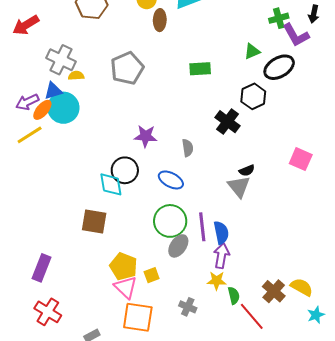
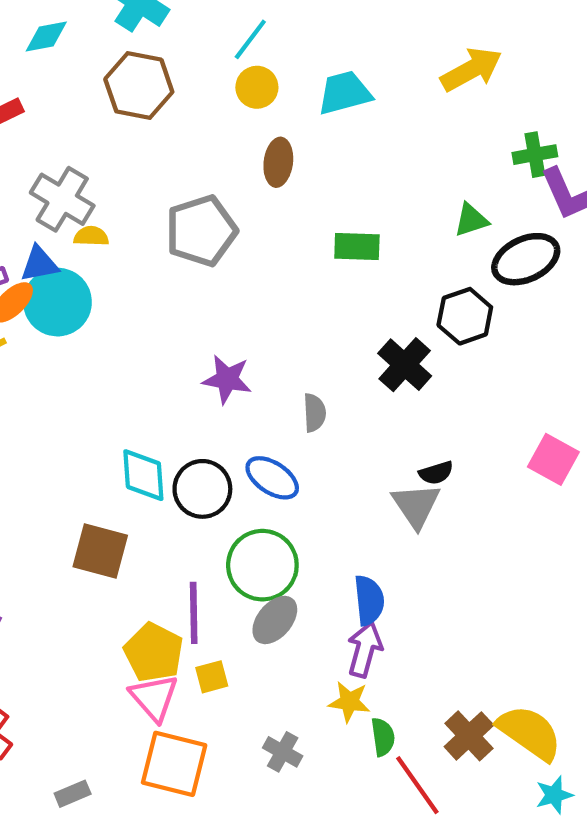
brown ellipse: (160, 20) -> (278, 162), moved
black circle: (125, 170) -> (202, 489), moved
purple line: (202, 227) -> (194, 613), moved
yellow semicircle: (302, 287) -> (529, 733), size x1.4

